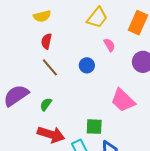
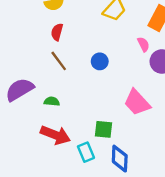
pink semicircle: (109, 45) -> (143, 44), moved
green semicircle: (46, 104) -> (52, 101), turned 56

